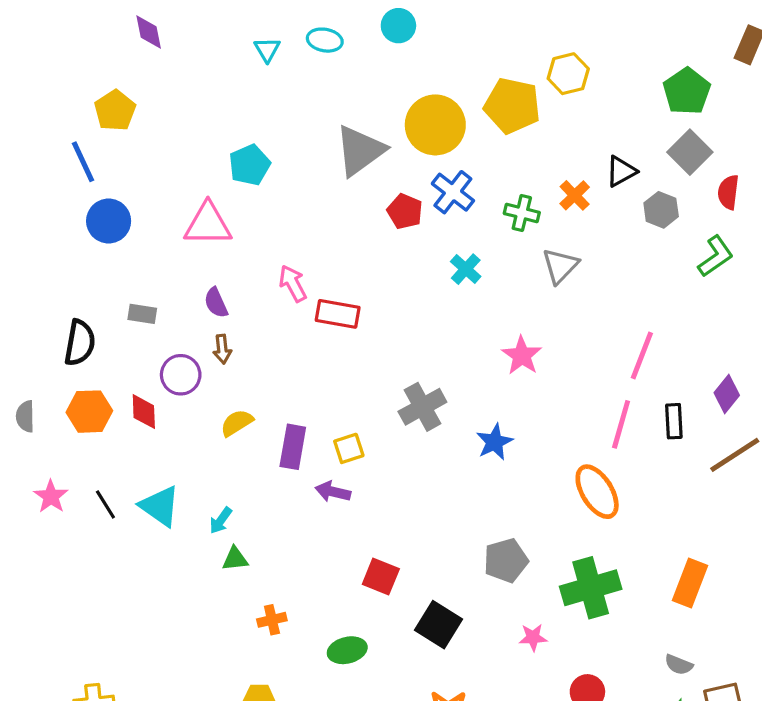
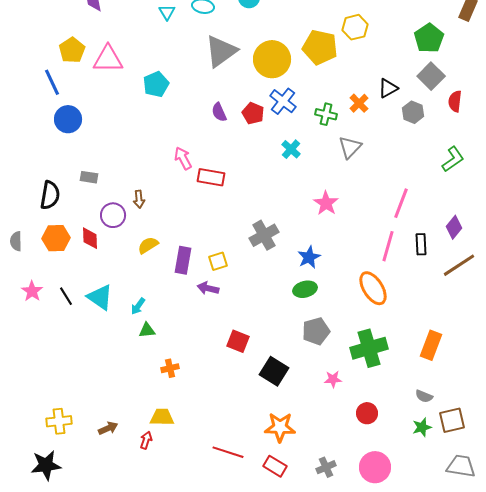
gray triangle: (360, 151) -> (221, 51), moved
pink triangle: (208, 224) -> (108, 59), moved
green L-shape: (716, 256) -> (453, 159), moved
purple semicircle: (216, 303) -> (219, 112), moved
green ellipse: (347, 650) -> (305, 289), moved

